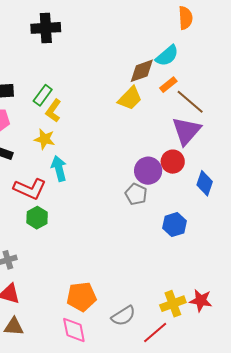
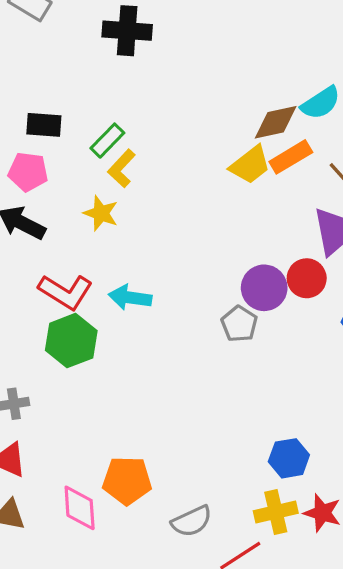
orange rectangle: (168, 85) -> (291, 157), moved, size x1.4
cyan arrow: (59, 169) -> (130, 297), moved, turned -75
green hexagon: (37, 218) -> (71, 341), size x1.4
blue hexagon: (174, 225) -> (289, 458), moved
pink diamond: (74, 330) -> (80, 508), moved

